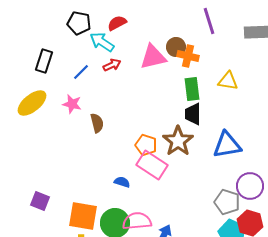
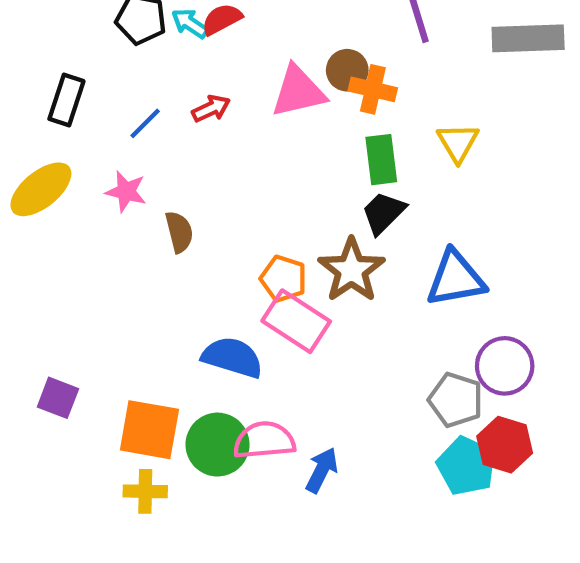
cyan arrow: (102, 42) -> (190, 23), moved, size x0.7
yellow triangle: (228, 81) -> (458, 143), turned 50
black trapezoid: (193, 114) -> (383, 213), turned 45
blue semicircle: (122, 182) -> (232, 357), size x1.8

